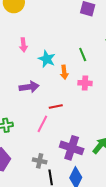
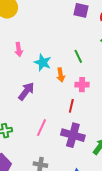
purple arrow: (29, 87) -> (26, 91), turned -42
red line: (56, 106) -> (71, 106), moved, turned -64
purple cross: (72, 148) -> (73, 135), moved

